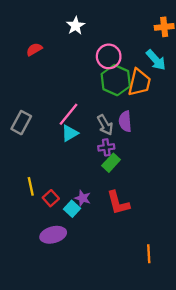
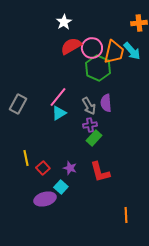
red semicircle: (34, 49) -> (71, 46), moved, size x1.5
orange trapezoid: (139, 82) -> (114, 52), moved
cyan square: (72, 209) -> (61, 187), moved

